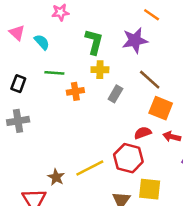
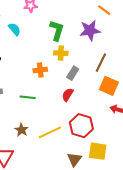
green line: (54, 73) -> (28, 97), moved
brown line: (150, 80) -> (101, 63), turned 72
red semicircle: (143, 133) -> (68, 95), moved, turned -40
brown star: (56, 177) -> (22, 130), moved

